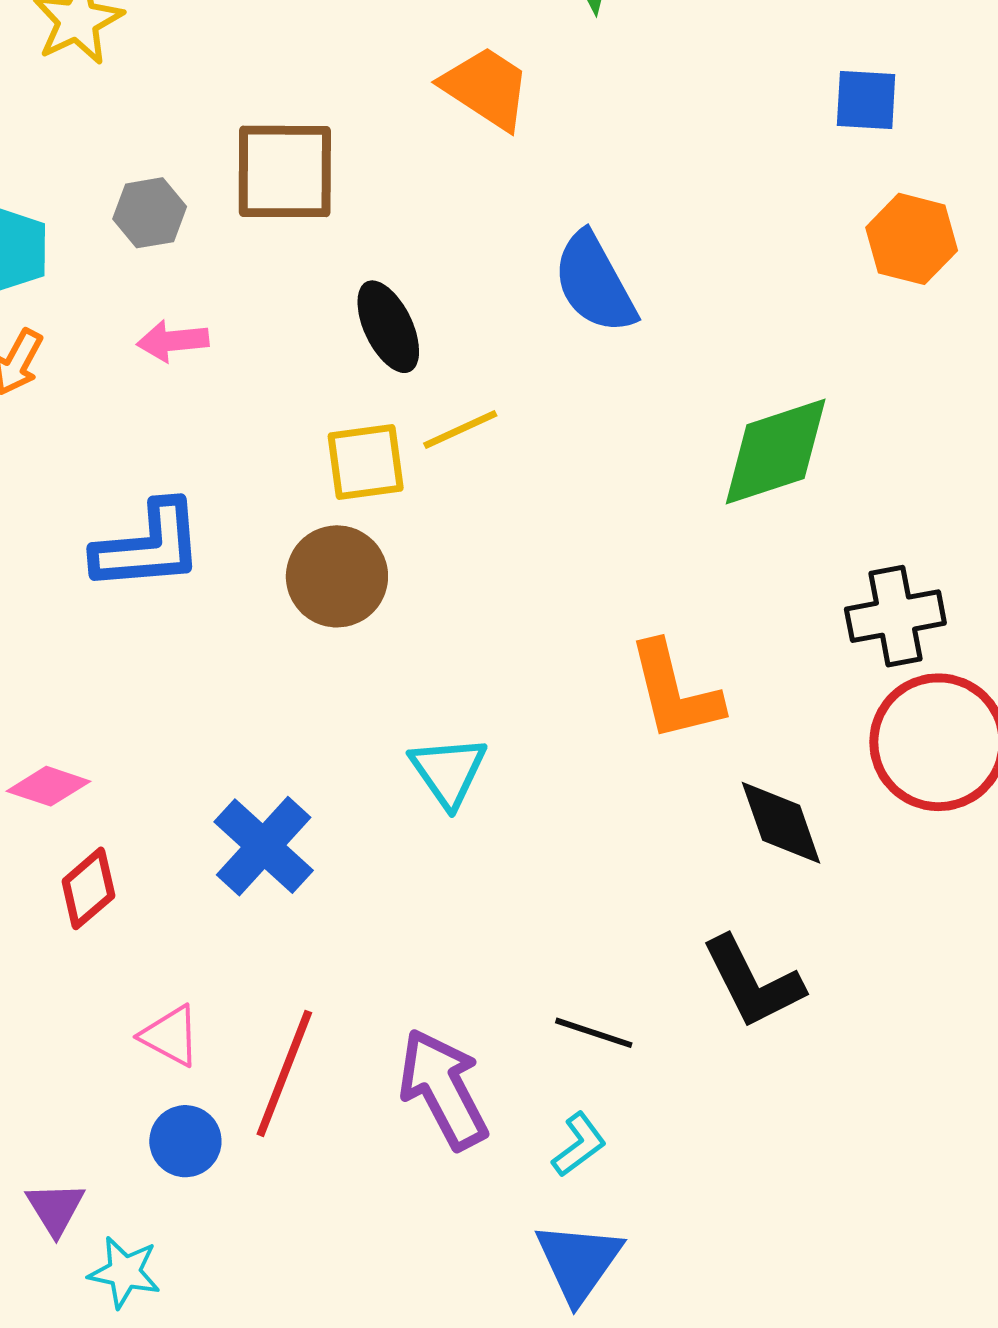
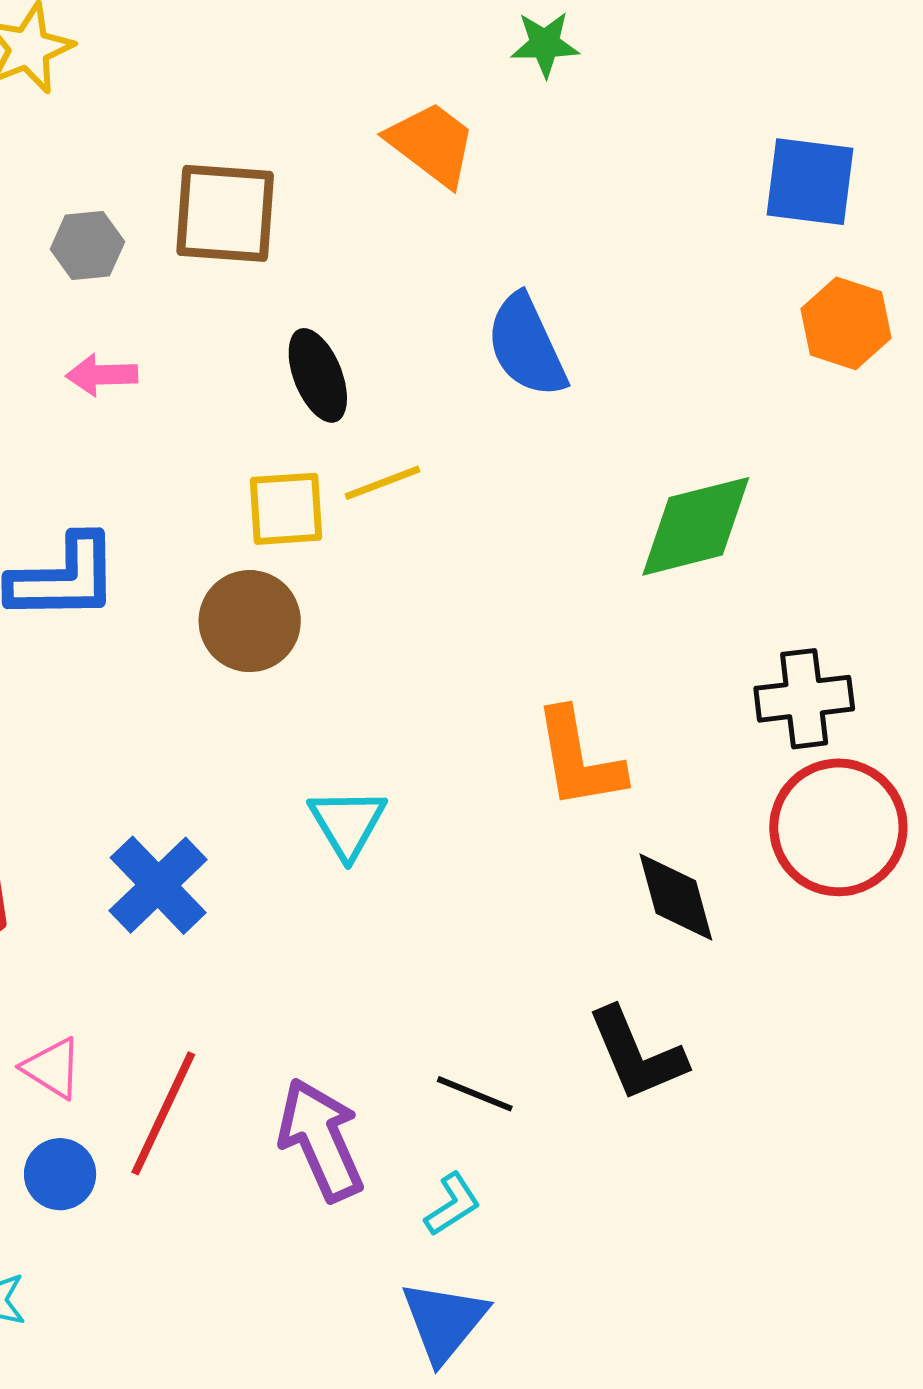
blue square: (866, 100) -> (810, 182), size x1.4

